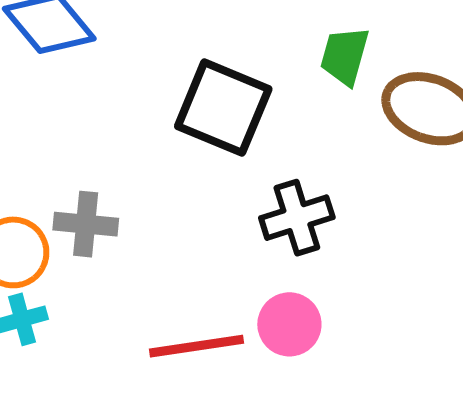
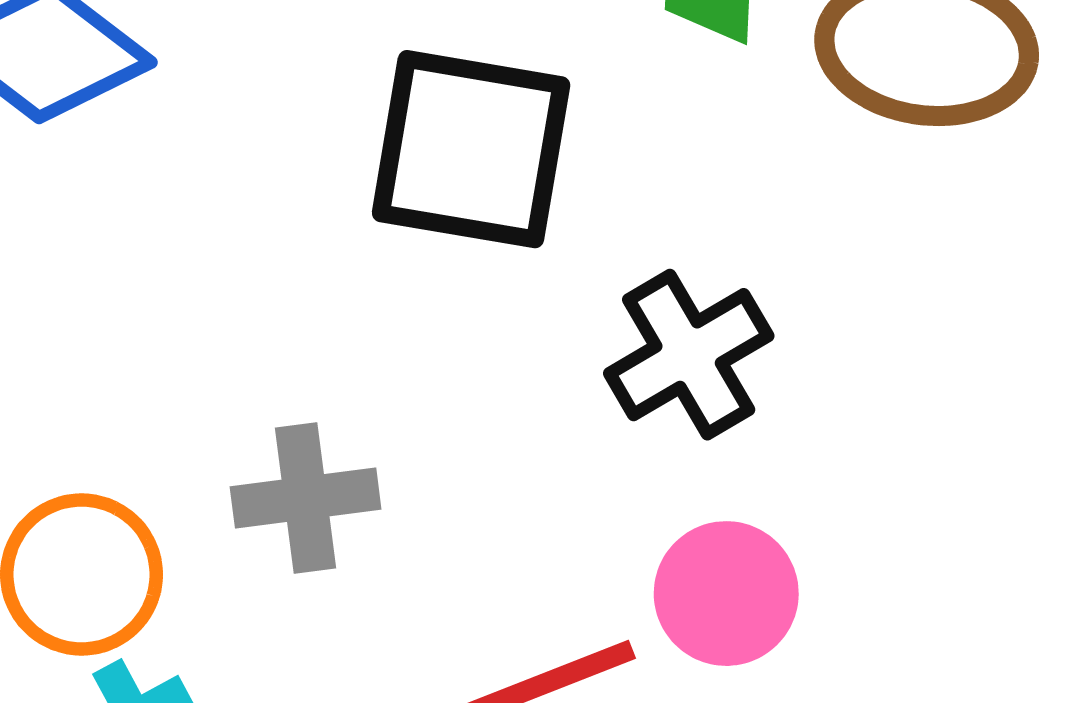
gray cross: (86, 224) -> (306, 498), moved

